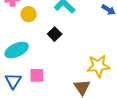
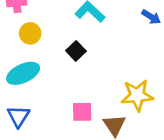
yellow circle: (29, 14) -> (30, 33), moved
pink square: (37, 75) -> (82, 112), moved

